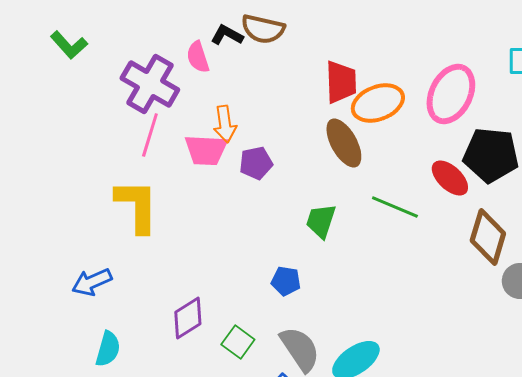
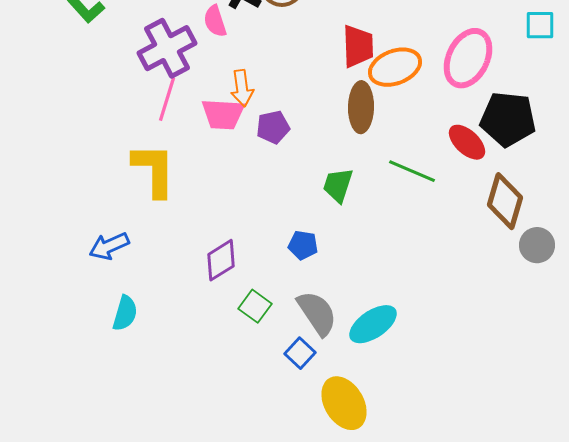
purple cross: (150, 84) -> (167, 48), turned 32
brown ellipse: (344, 143) -> (361, 107), turned 30
purple diamond: (188, 318) -> (221, 260), moved

